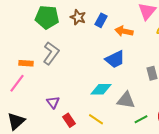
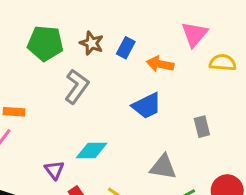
gray L-shape: (51, 53) -> (77, 86), moved
cyan diamond: (101, 89) -> (92, 151), moved

